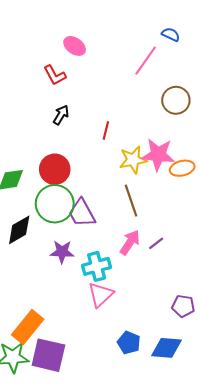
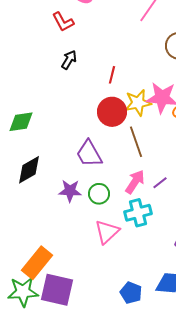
red circle: (55, 169) -> (112, 112), moved
green circle: (55, 204) -> (99, 194), moved, size x0.6
cyan cross: (97, 266) -> (138, 213), moved
blue pentagon: (129, 343) -> (131, 293), moved

